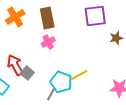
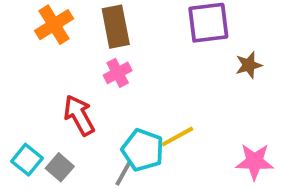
red arrow: (15, 65) -> (79, 115), moved
gray square: (27, 73) -> (60, 167), moved

